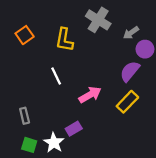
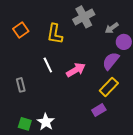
gray cross: (98, 20) -> (84, 17), turned 30
pink arrow: (90, 95) -> (76, 70), moved
gray rectangle: (25, 116) -> (21, 85), moved
purple rectangle: (74, 129) -> (99, 110), moved

